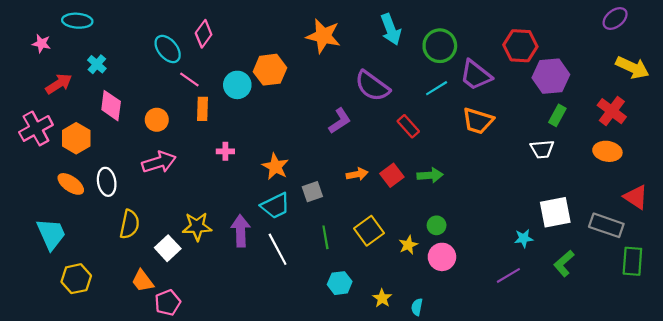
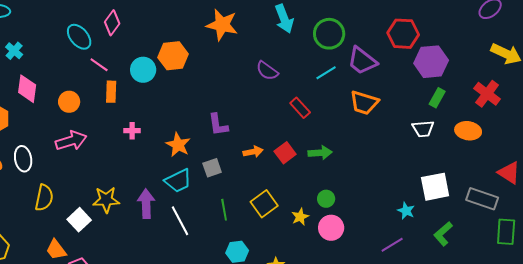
purple semicircle: (372, 86) -> (267, 71), size x0.7
purple L-shape: (340, 121) -> (218, 125), moved, turned 115
orange ellipse: (607, 151) -> (468, 131), moved
cyan star: (524, 238) -> (406, 211), turned 30

